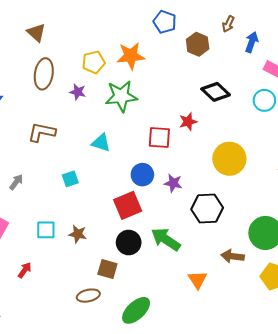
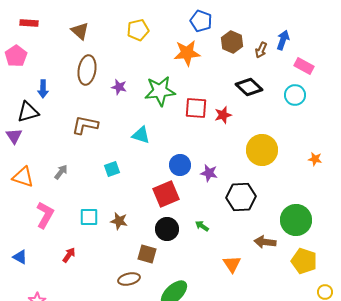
brown arrow: (228, 24) -> (261, 50), moved
orange star: (131, 56) -> (187, 53), moved
yellow pentagon: (94, 62) -> (138, 30), moved
red square: (159, 138) -> (196, 108), moved
green arrow: (166, 239) -> (202, 226), size x0.5

